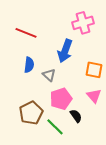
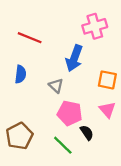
blue semicircle: (29, 65) -> (21, 74), moved
pink pentagon: (61, 99) -> (70, 113), turned 30
brown pentagon: (31, 113) -> (19, 136), moved

